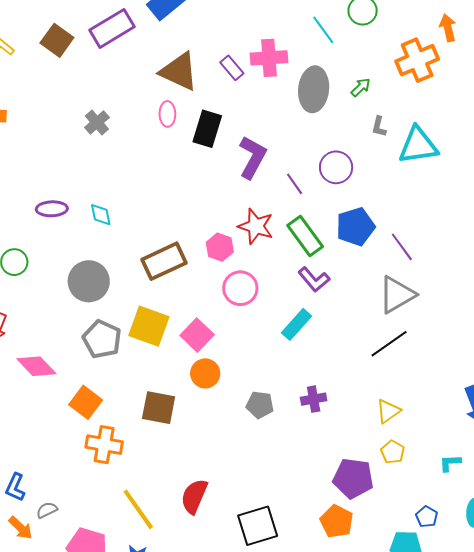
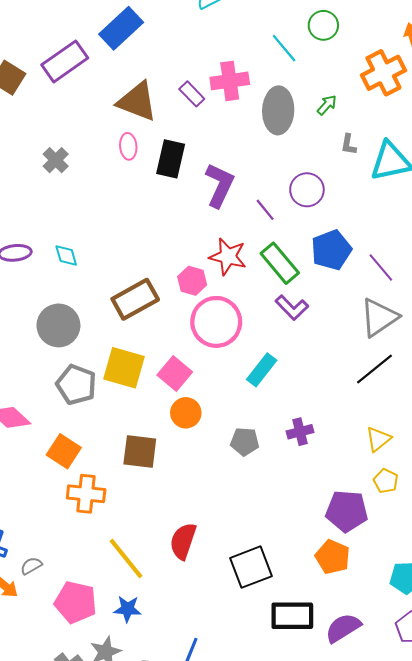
pink circle: (240, 288) -> (216, 322), size x1.4
cyan rectangle: (296, 324) -> (262, 370), moved

